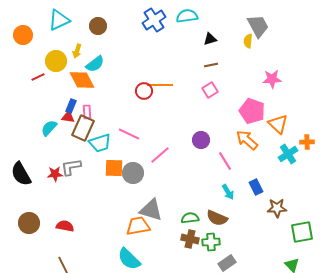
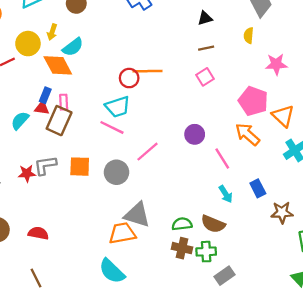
yellow semicircle: (248, 41) -> (249, 35), moved
cyan trapezoid: (100, 143) -> (118, 107), moved
orange square: (114, 168) -> (80, 167), moved

